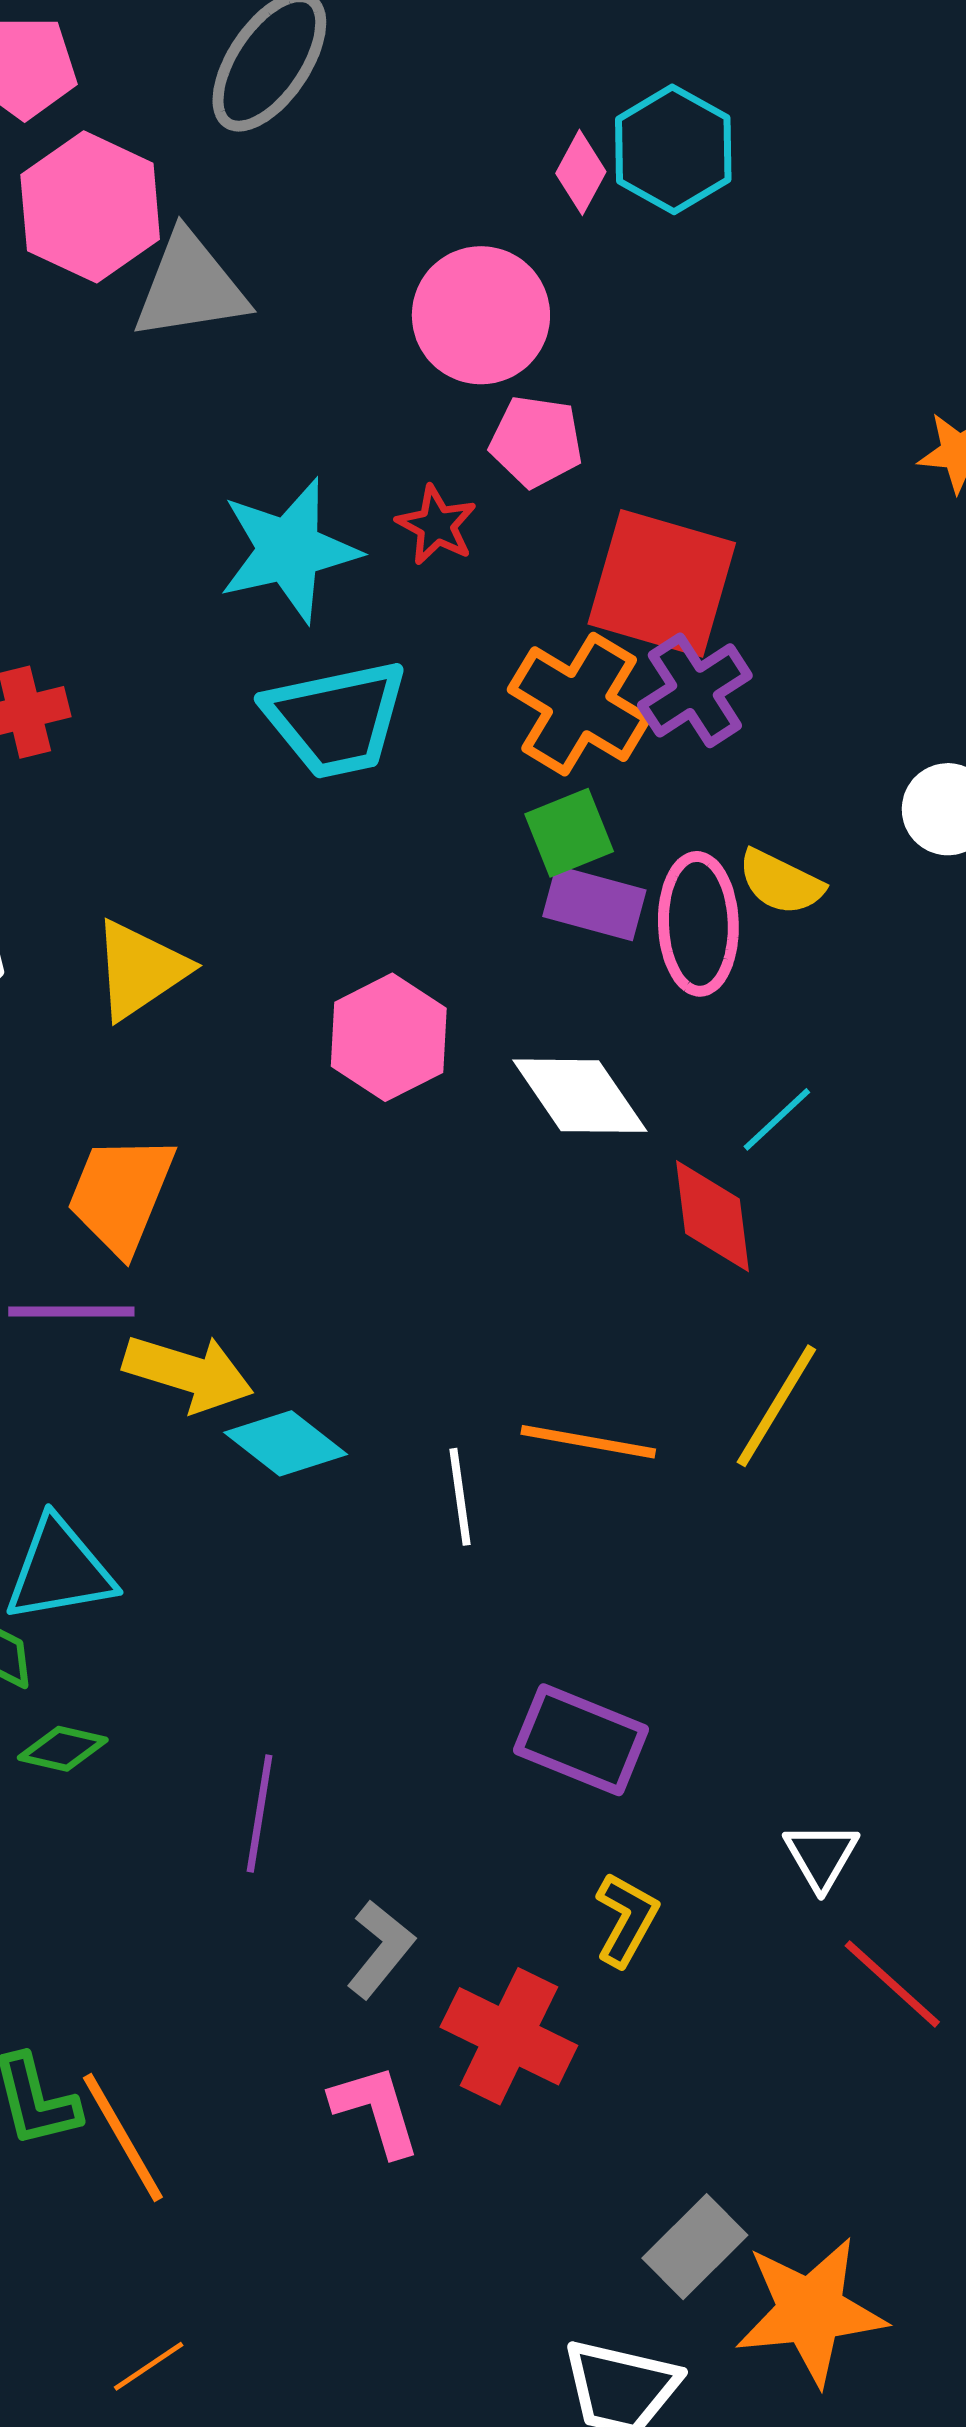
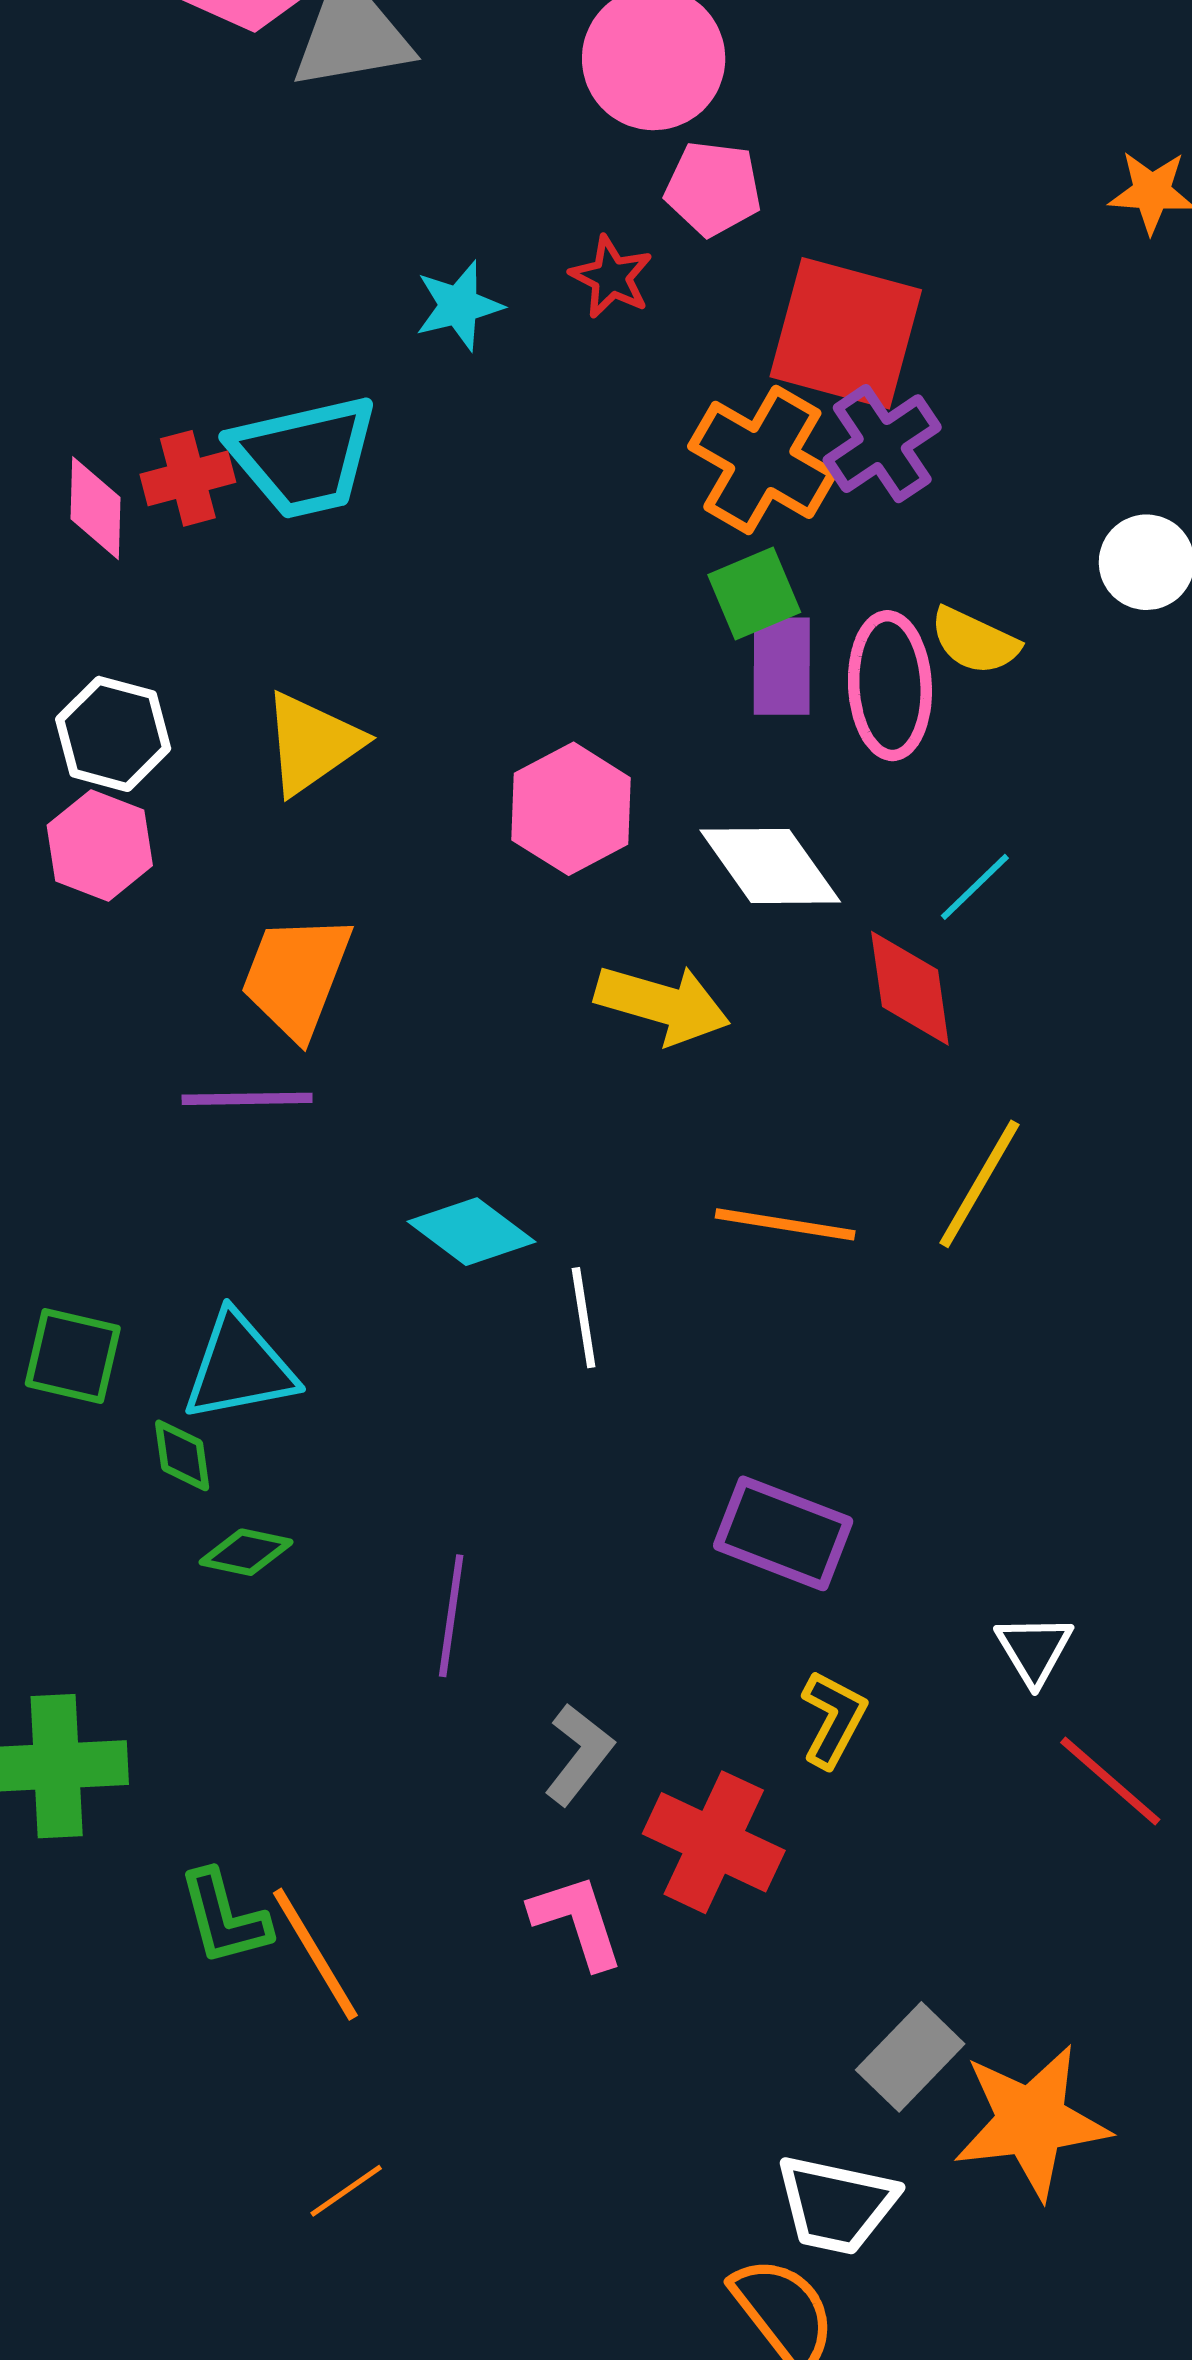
cyan star: (289, 550) -> (459, 306), size x0.6
cyan trapezoid: (336, 719) -> (304, 457), moved
purple rectangle: (594, 903) -> (782, 666), turned 76
yellow arrow: (188, 1373) -> (662, 1004), moved
white line: (460, 1497) -> (584, 1318), moved

